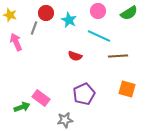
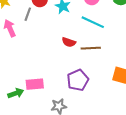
brown line: (118, 56) -> (91, 48), moved
pink rectangle: (41, 98) -> (35, 84), turned -42

